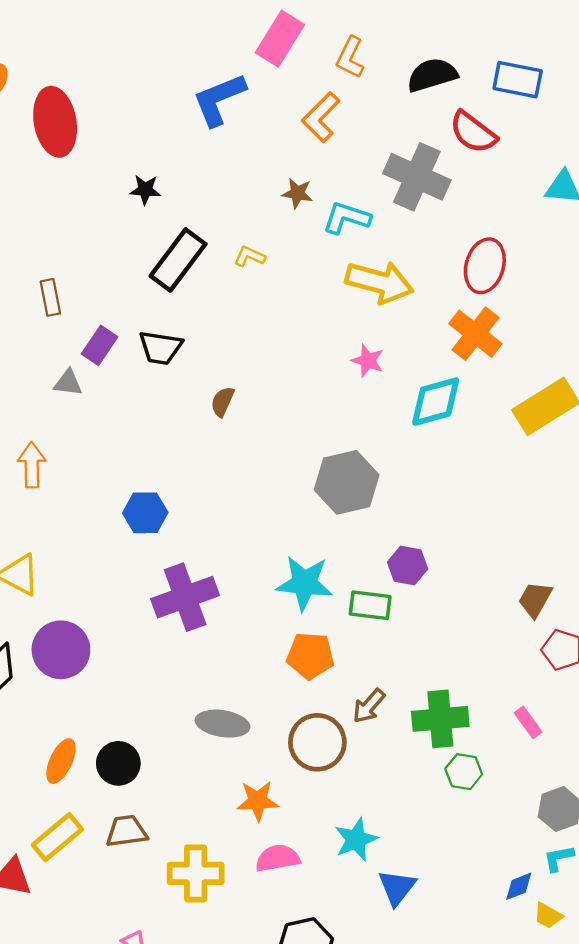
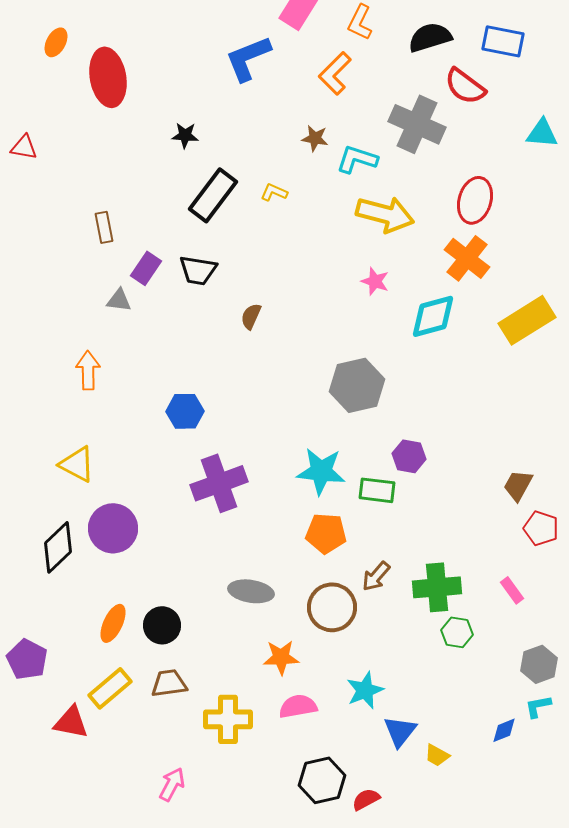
yellow trapezoid: (548, 916) -> (437, 755), moved

